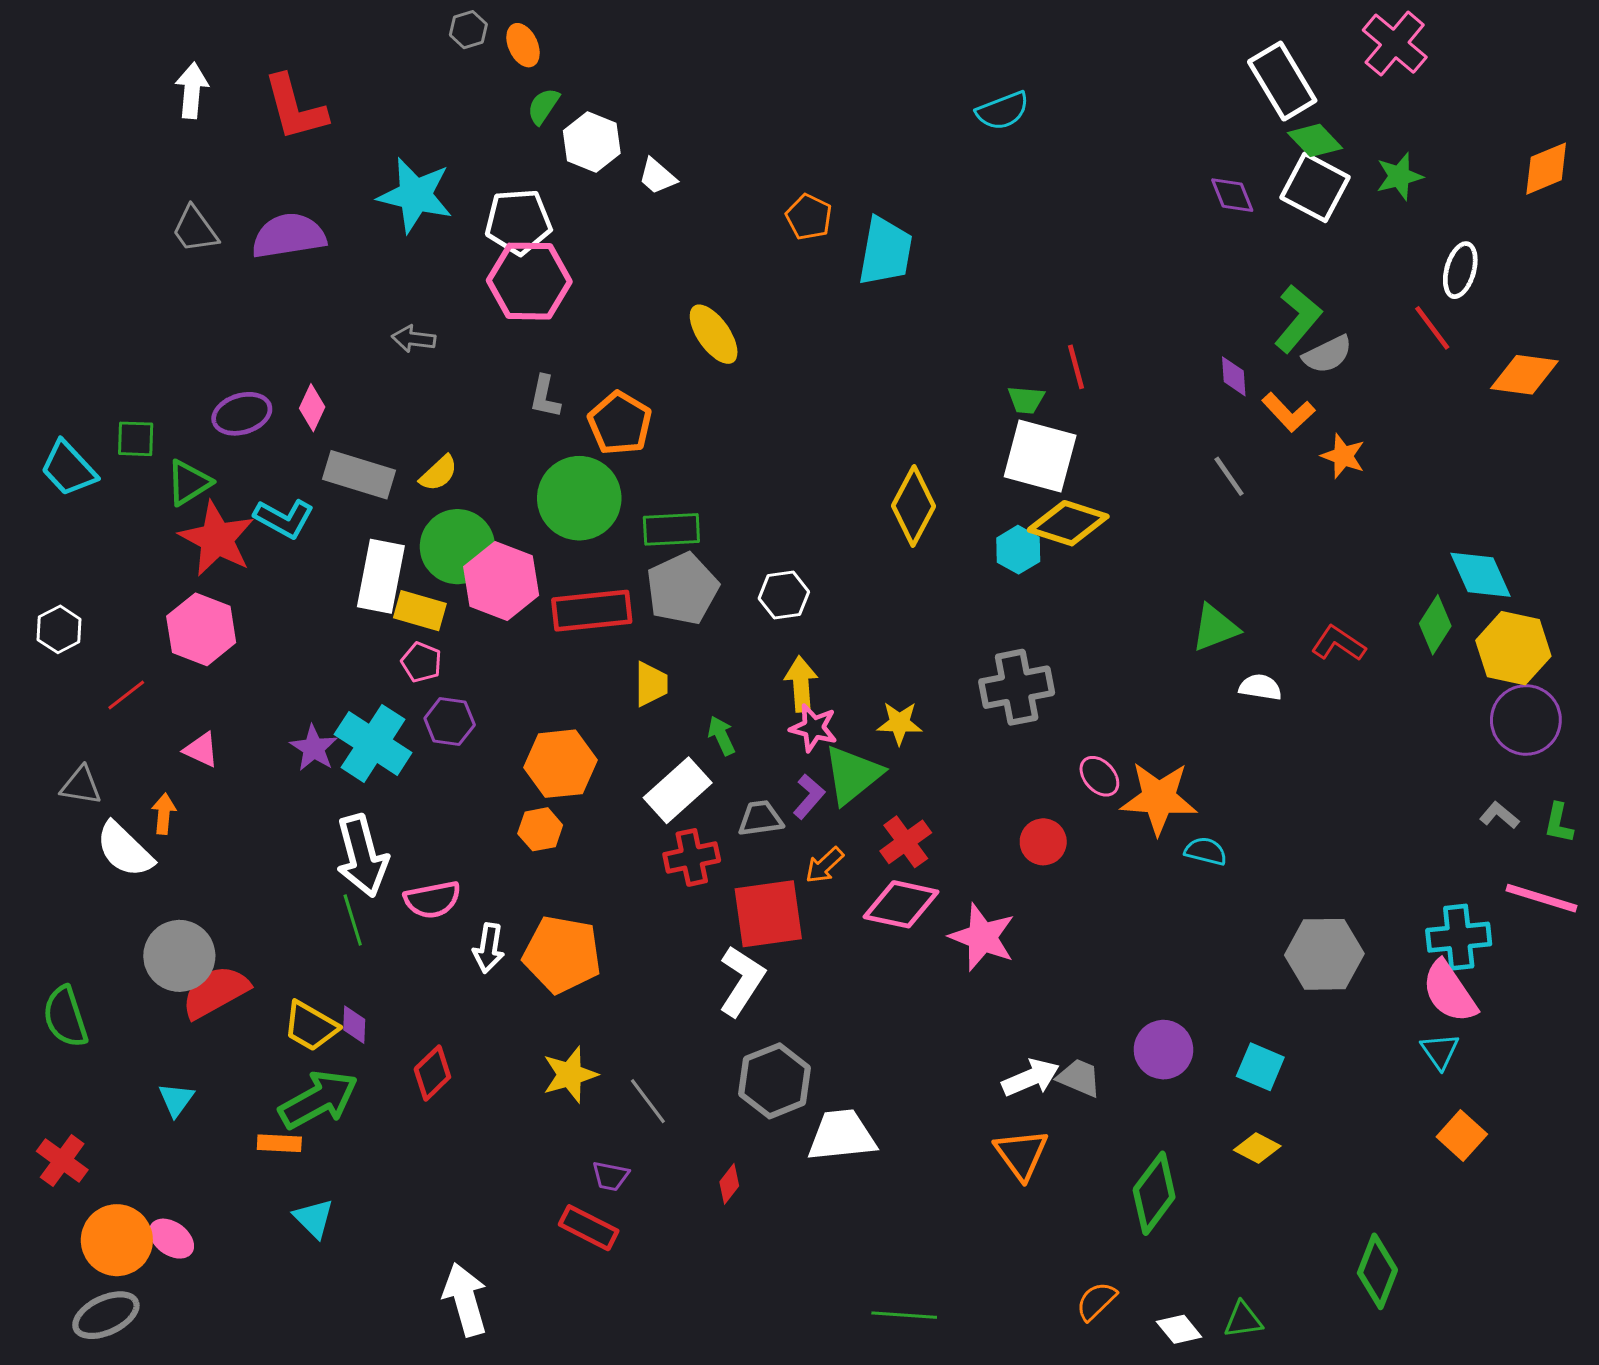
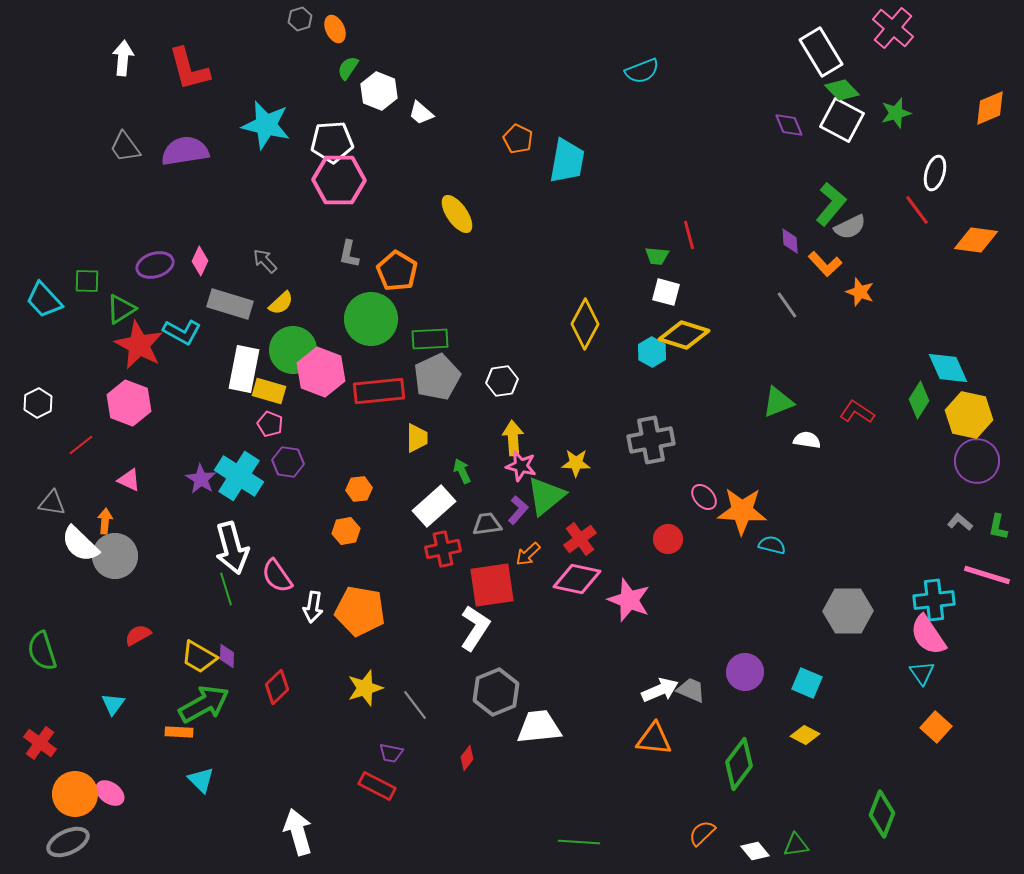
gray arrow: (414, 339) -> (265, 261), moved, turned 40
white square: (1040, 456) -> (666, 292), size x0.6
orange hexagon: (560, 764) -> (359, 489), size x0.6
pink semicircle: (432, 900) -> (277, 576), turned 66
gray circle: (179, 956) -> (115, 556), moved
red semicircle: (215, 992) -> (138, 635), size x0.6
orange triangle: (1021, 1154) -> (654, 739), turned -48

